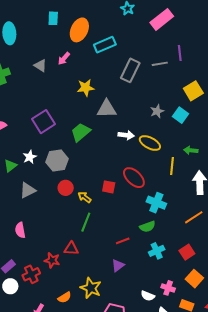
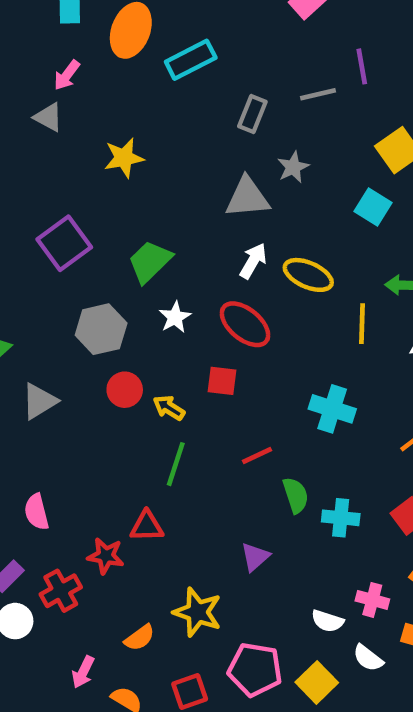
pink arrow: (64, 58) -> (67, 75), moved
gray rectangle: (130, 70) -> (252, 114), size x0.7
yellow star: (86, 88) -> (124, 158), moved
gray triangle: (107, 109) -> (247, 198), moved
gray star: (157, 111) -> (293, 167), moved
white arrow: (126, 135) -> (253, 261), turned -63
white star: (30, 157) -> (175, 317), moved
red ellipse: (134, 178) -> (245, 324), moved
green semicircle: (147, 227) -> (296, 495), moved, turned -84
pink semicircle: (20, 230) -> (37, 512), moved
red line: (123, 241) -> (257, 456), moved
cyan cross: (157, 251) -> (341, 518), turned 35

